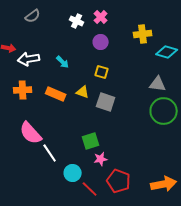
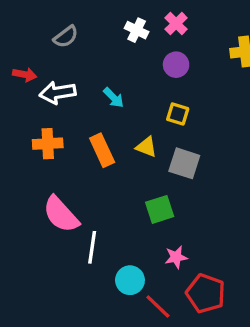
gray semicircle: (33, 16) -> (66, 37), moved
orange rectangle: (56, 94) -> (102, 150), turned 42
green square: (91, 141) -> (160, 209), moved
white line: (50, 153) -> (92, 247), turned 42

